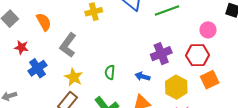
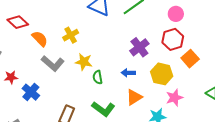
yellow cross: (94, 12) -> (71, 35), moved
orange semicircle: (44, 22) -> (40, 39), moved
gray L-shape: (68, 45) -> (53, 63), turned -70
yellow star: (74, 77) -> (84, 62), moved

